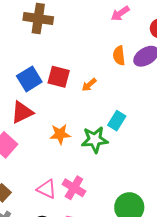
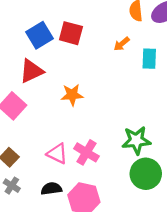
orange arrow: (89, 85) -> (122, 44), moved
cyan rectangle: (117, 121) -> (149, 59), moved, turned -30
green star: (95, 140) -> (136, 140), moved

